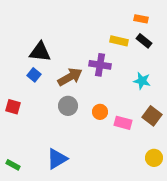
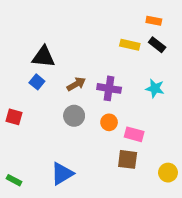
purple cross: (100, 65) -> (109, 88), moved
brown arrow: (70, 77) -> (76, 84), size x0.7
brown square: (152, 116) -> (128, 159), moved, turned -30

